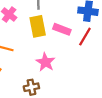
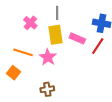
pink star: (45, 62) -> (48, 57), moved

